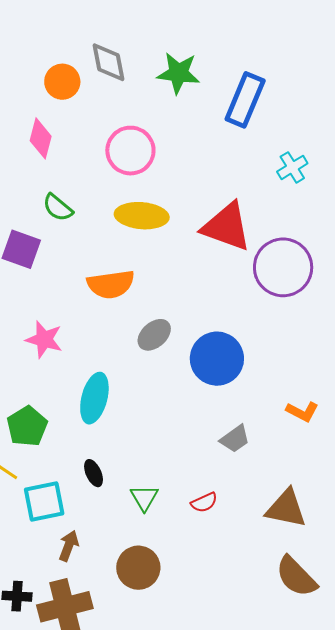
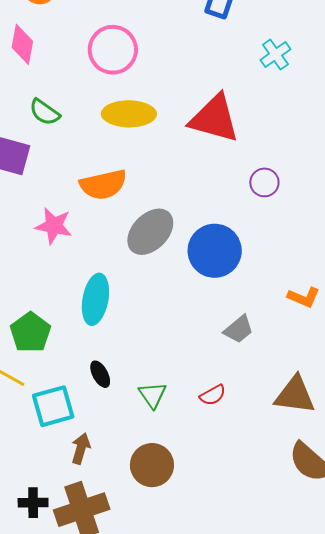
purple circle: (283, 267) -> (264, 182), moved, size x0.5
gray ellipse: (154, 335) -> (150, 232), size x1.4
pink star: (44, 339) -> (54, 226), moved

